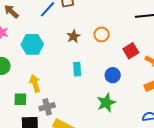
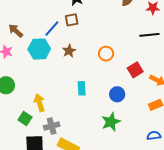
brown star: (73, 36) -> (69, 51), moved
cyan hexagon: (32, 44) -> (39, 49), moved
green square: (20, 99) -> (25, 118), turned 32

